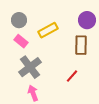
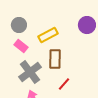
brown rectangle: (81, 45) -> (55, 59), moved
red line: (72, 76) -> (64, 84), moved

